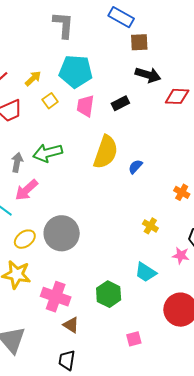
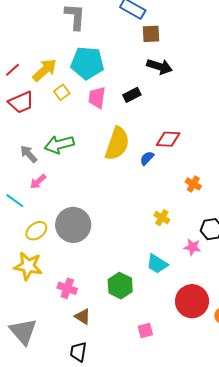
yellow arrow: (33, 78) -> (45, 70), size x1.5
red diamond: (177, 96) -> (168, 139), moved
gray arrow: (17, 162) -> (29, 154), turned -54
pink arrow: (26, 190) -> (38, 182), size x0.7
pink cross: (56, 297) -> (67, 288), size x0.7

